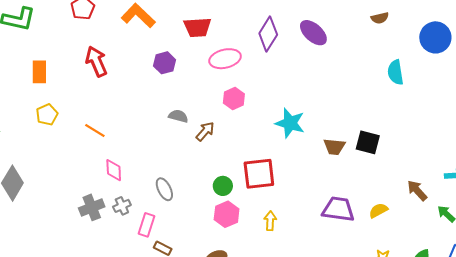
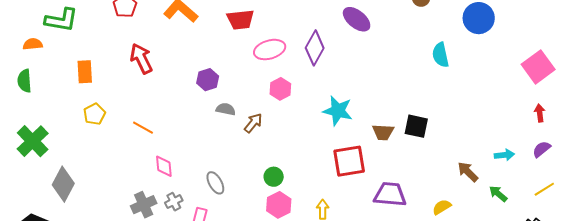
purple diamond: (268, 34) -> (315, 48), moved
purple hexagon: (165, 63) -> (208, 80), moved
red square: (259, 174) -> (349, 161), moved
yellow semicircle: (378, 210) -> (442, 207), moved

